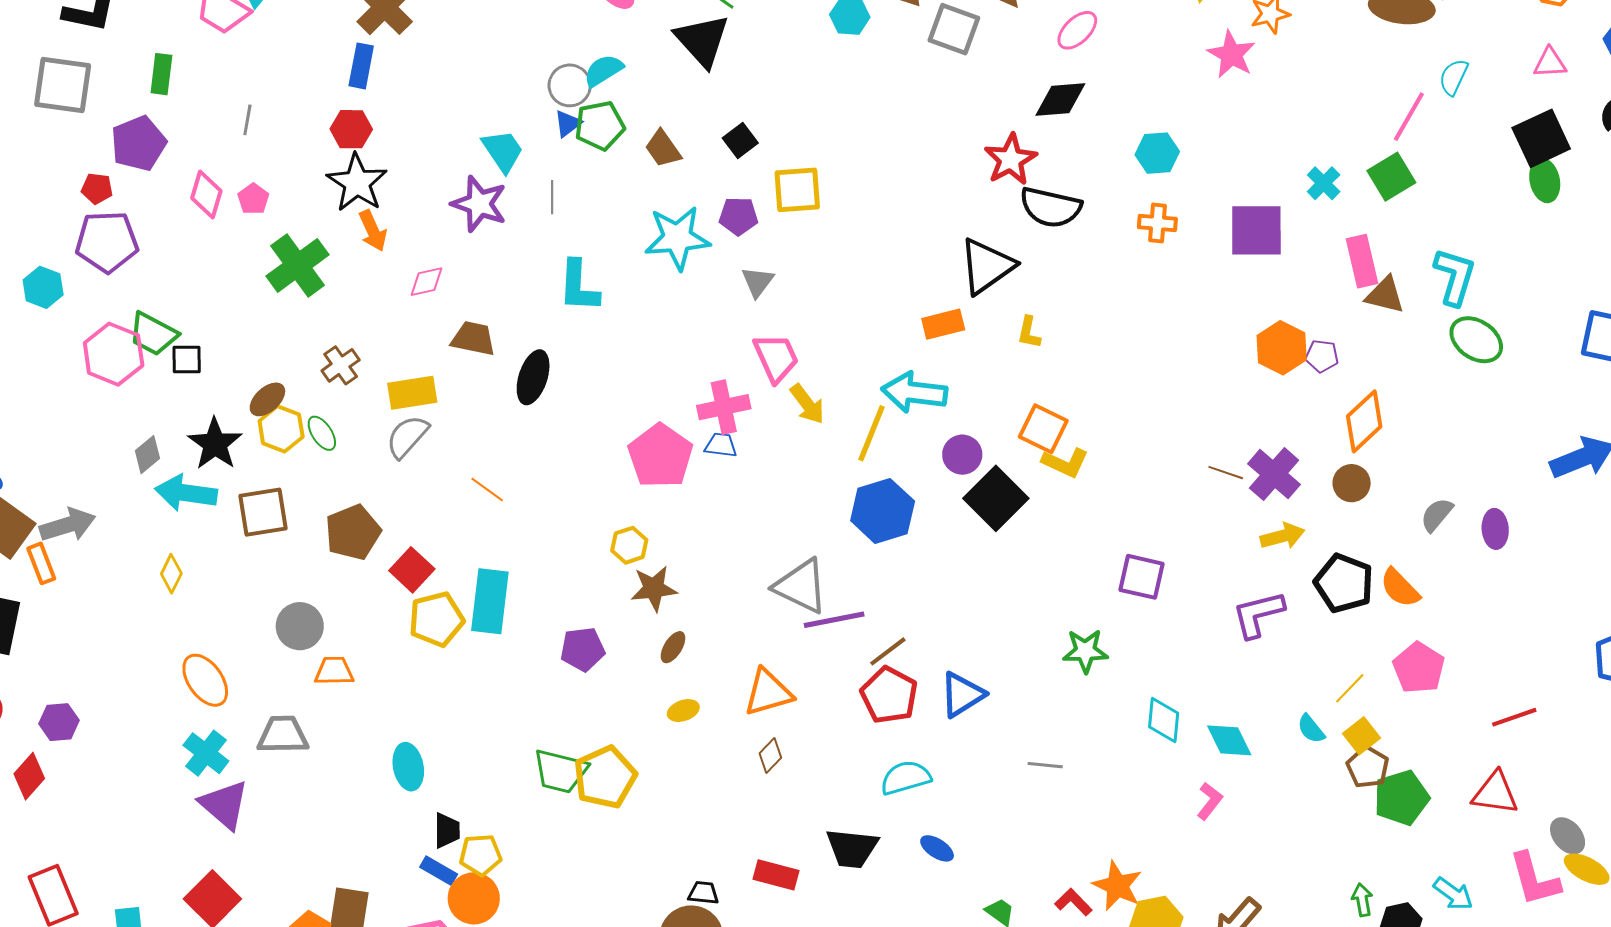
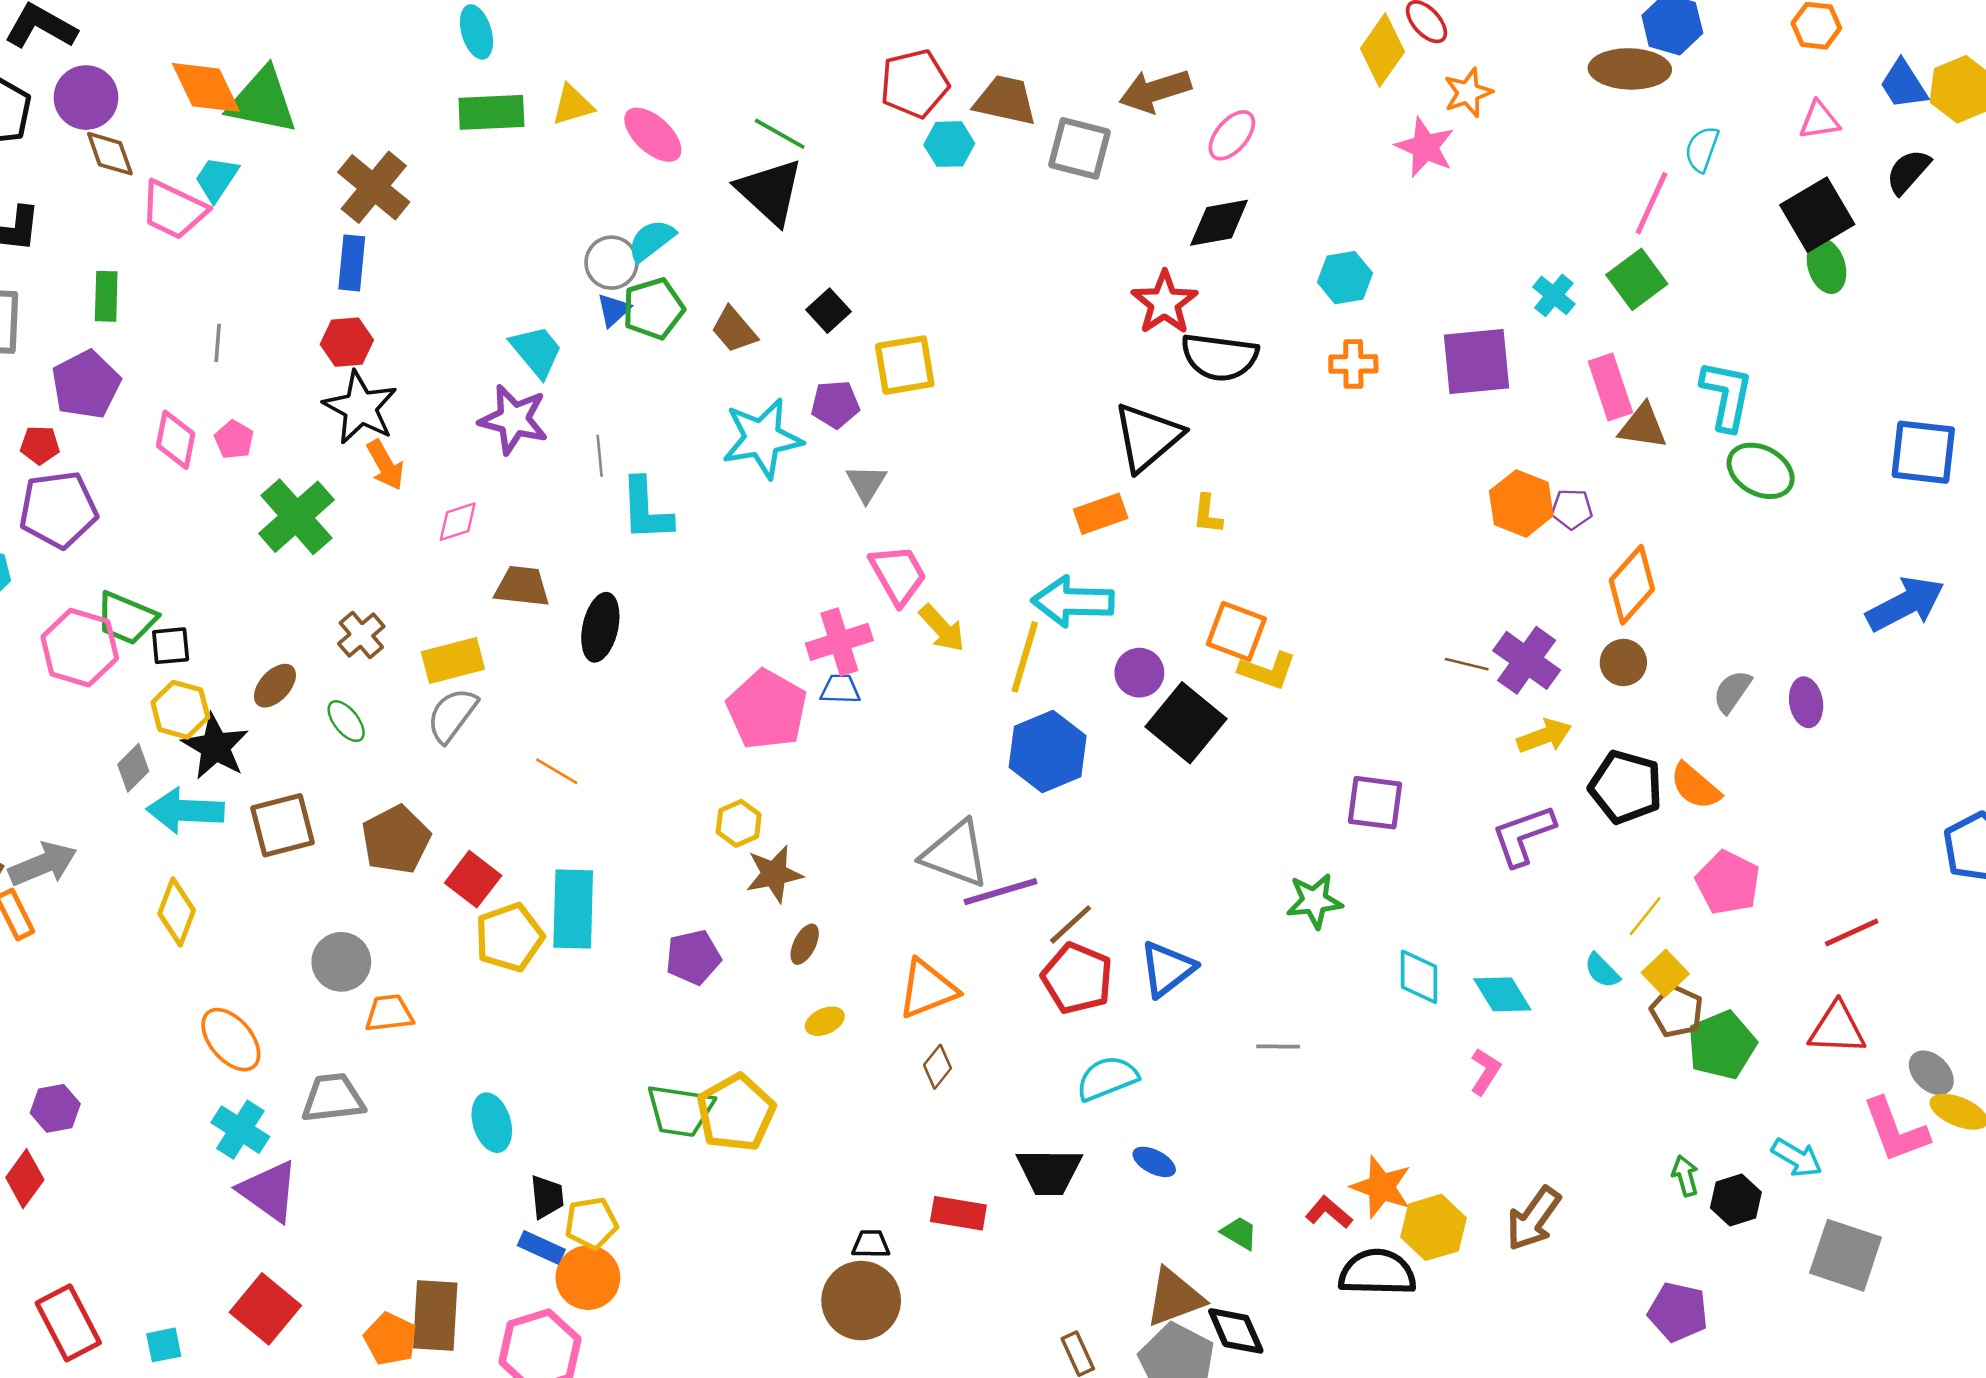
gray line: (552, 197) -> (600, 456), moved
yellow hexagon: (281, 429) -> (180, 710), moved
yellow diamond: (171, 574) -> (177, 912), size x1.4

